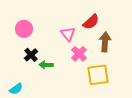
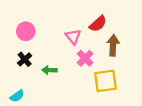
black cross: (31, 55) -> (25, 59), moved

